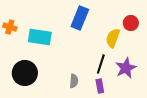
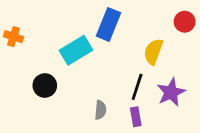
red circle: (131, 23) -> (185, 22), moved
cyan rectangle: (40, 37) -> (76, 50), moved, turned -40
black circle: (25, 73) -> (45, 86), moved, size x0.7

